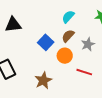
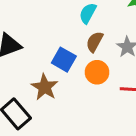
brown star: (43, 80) -> (45, 87), moved

